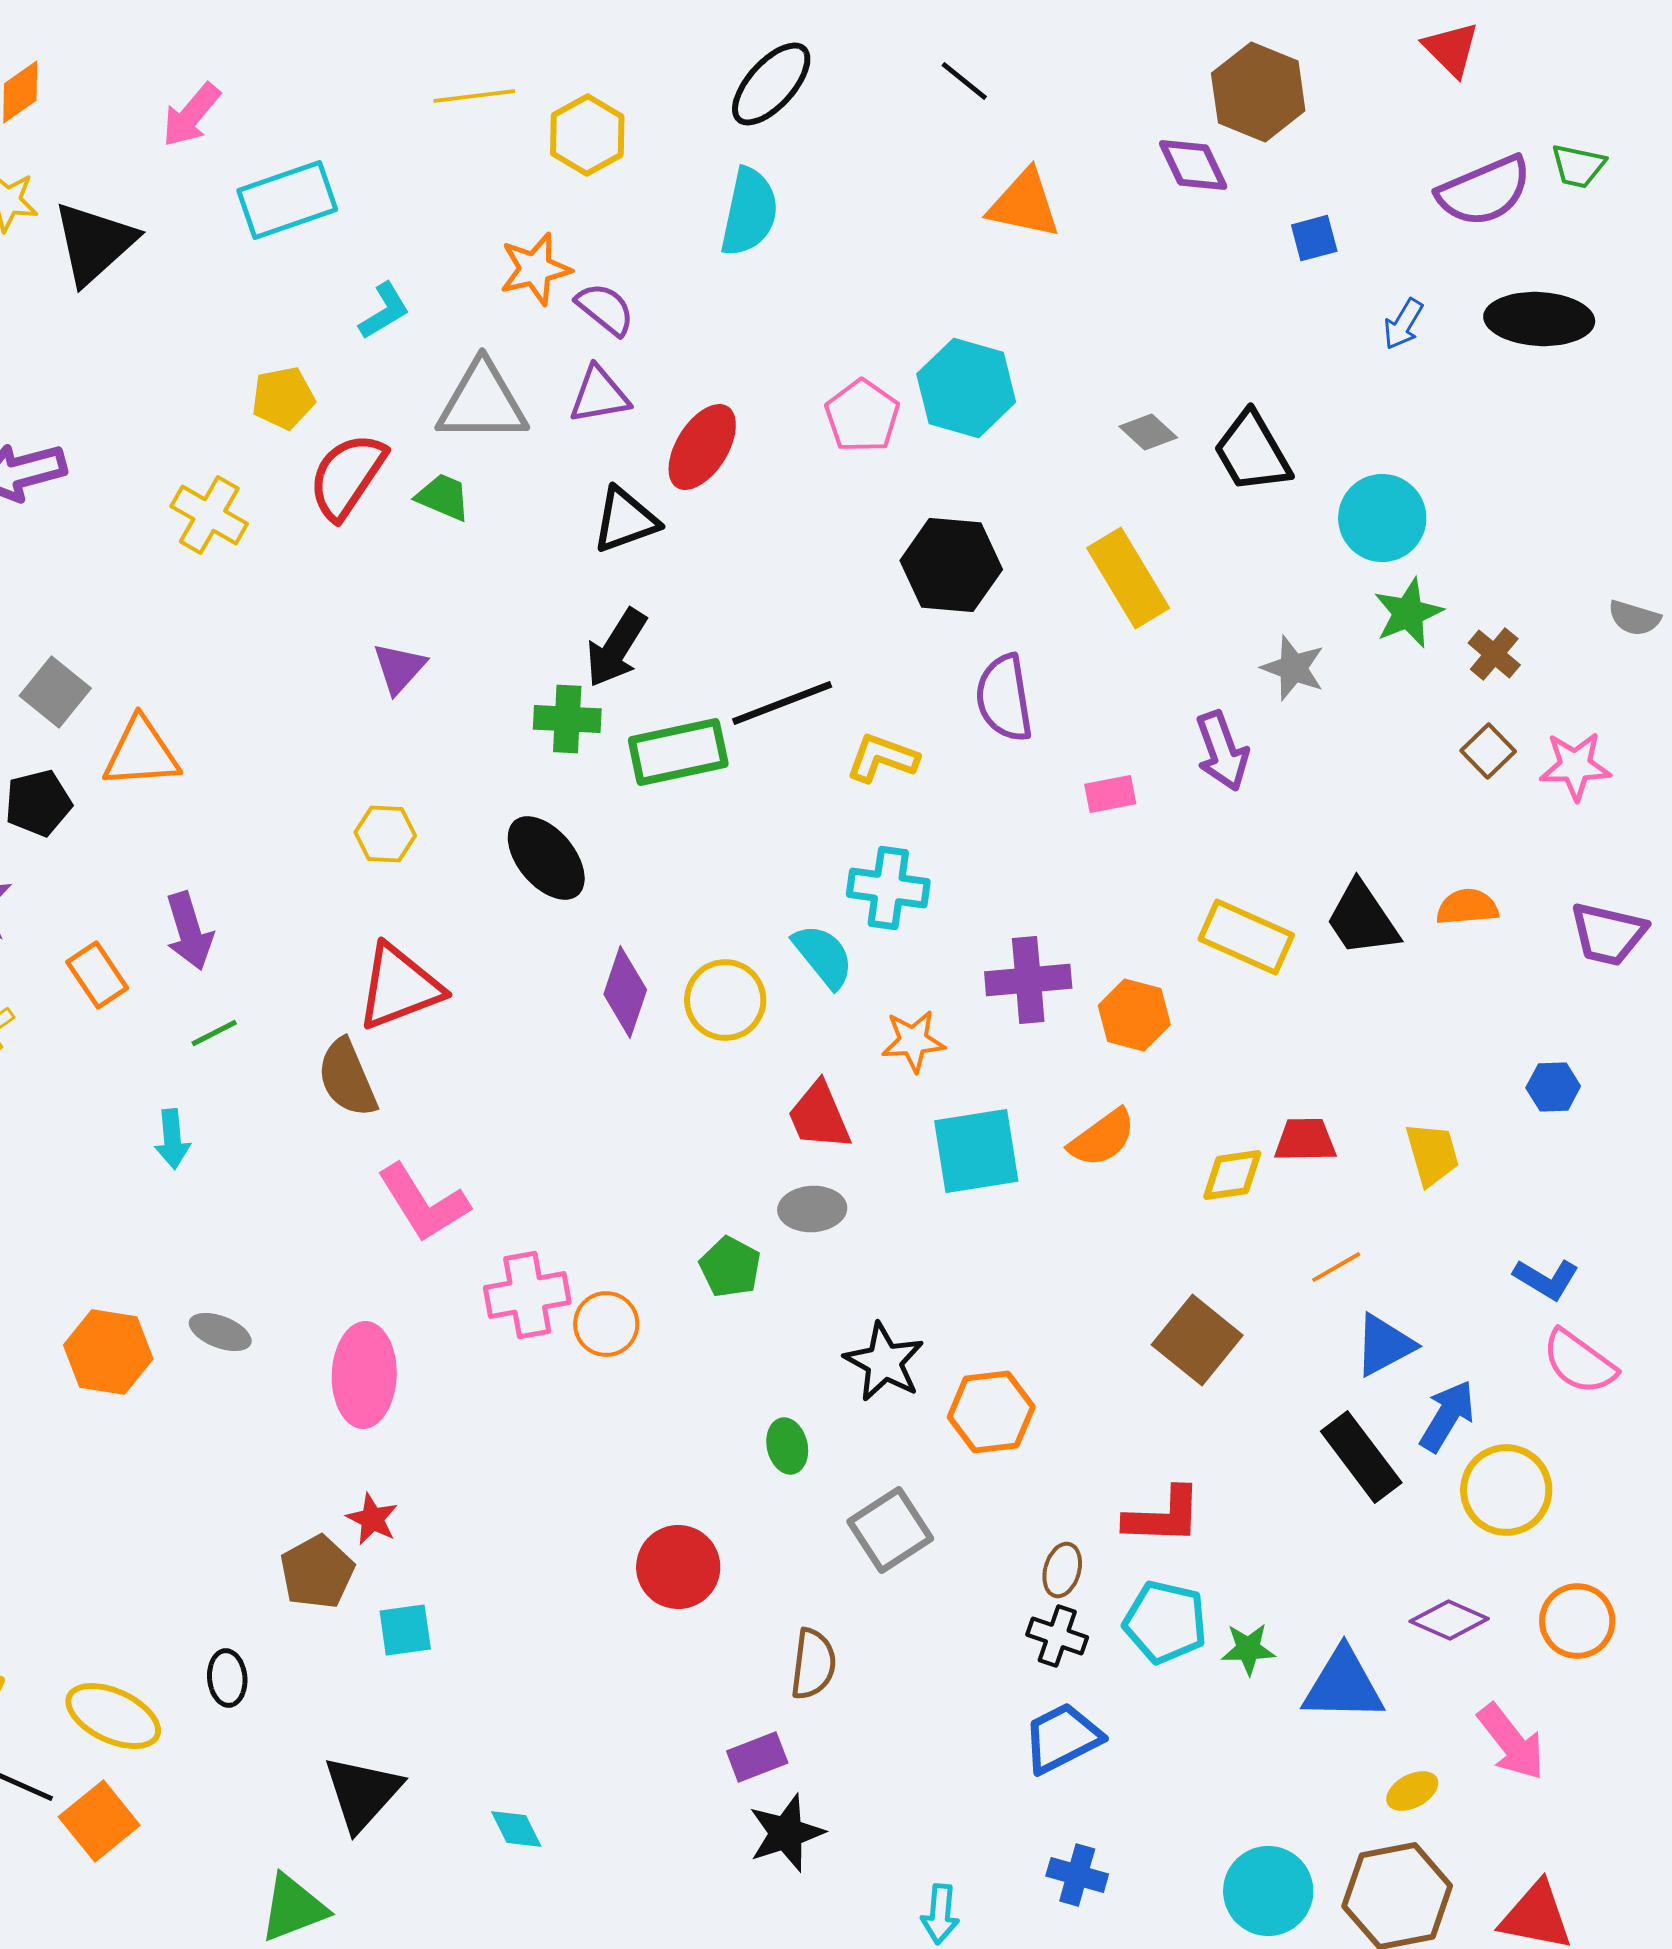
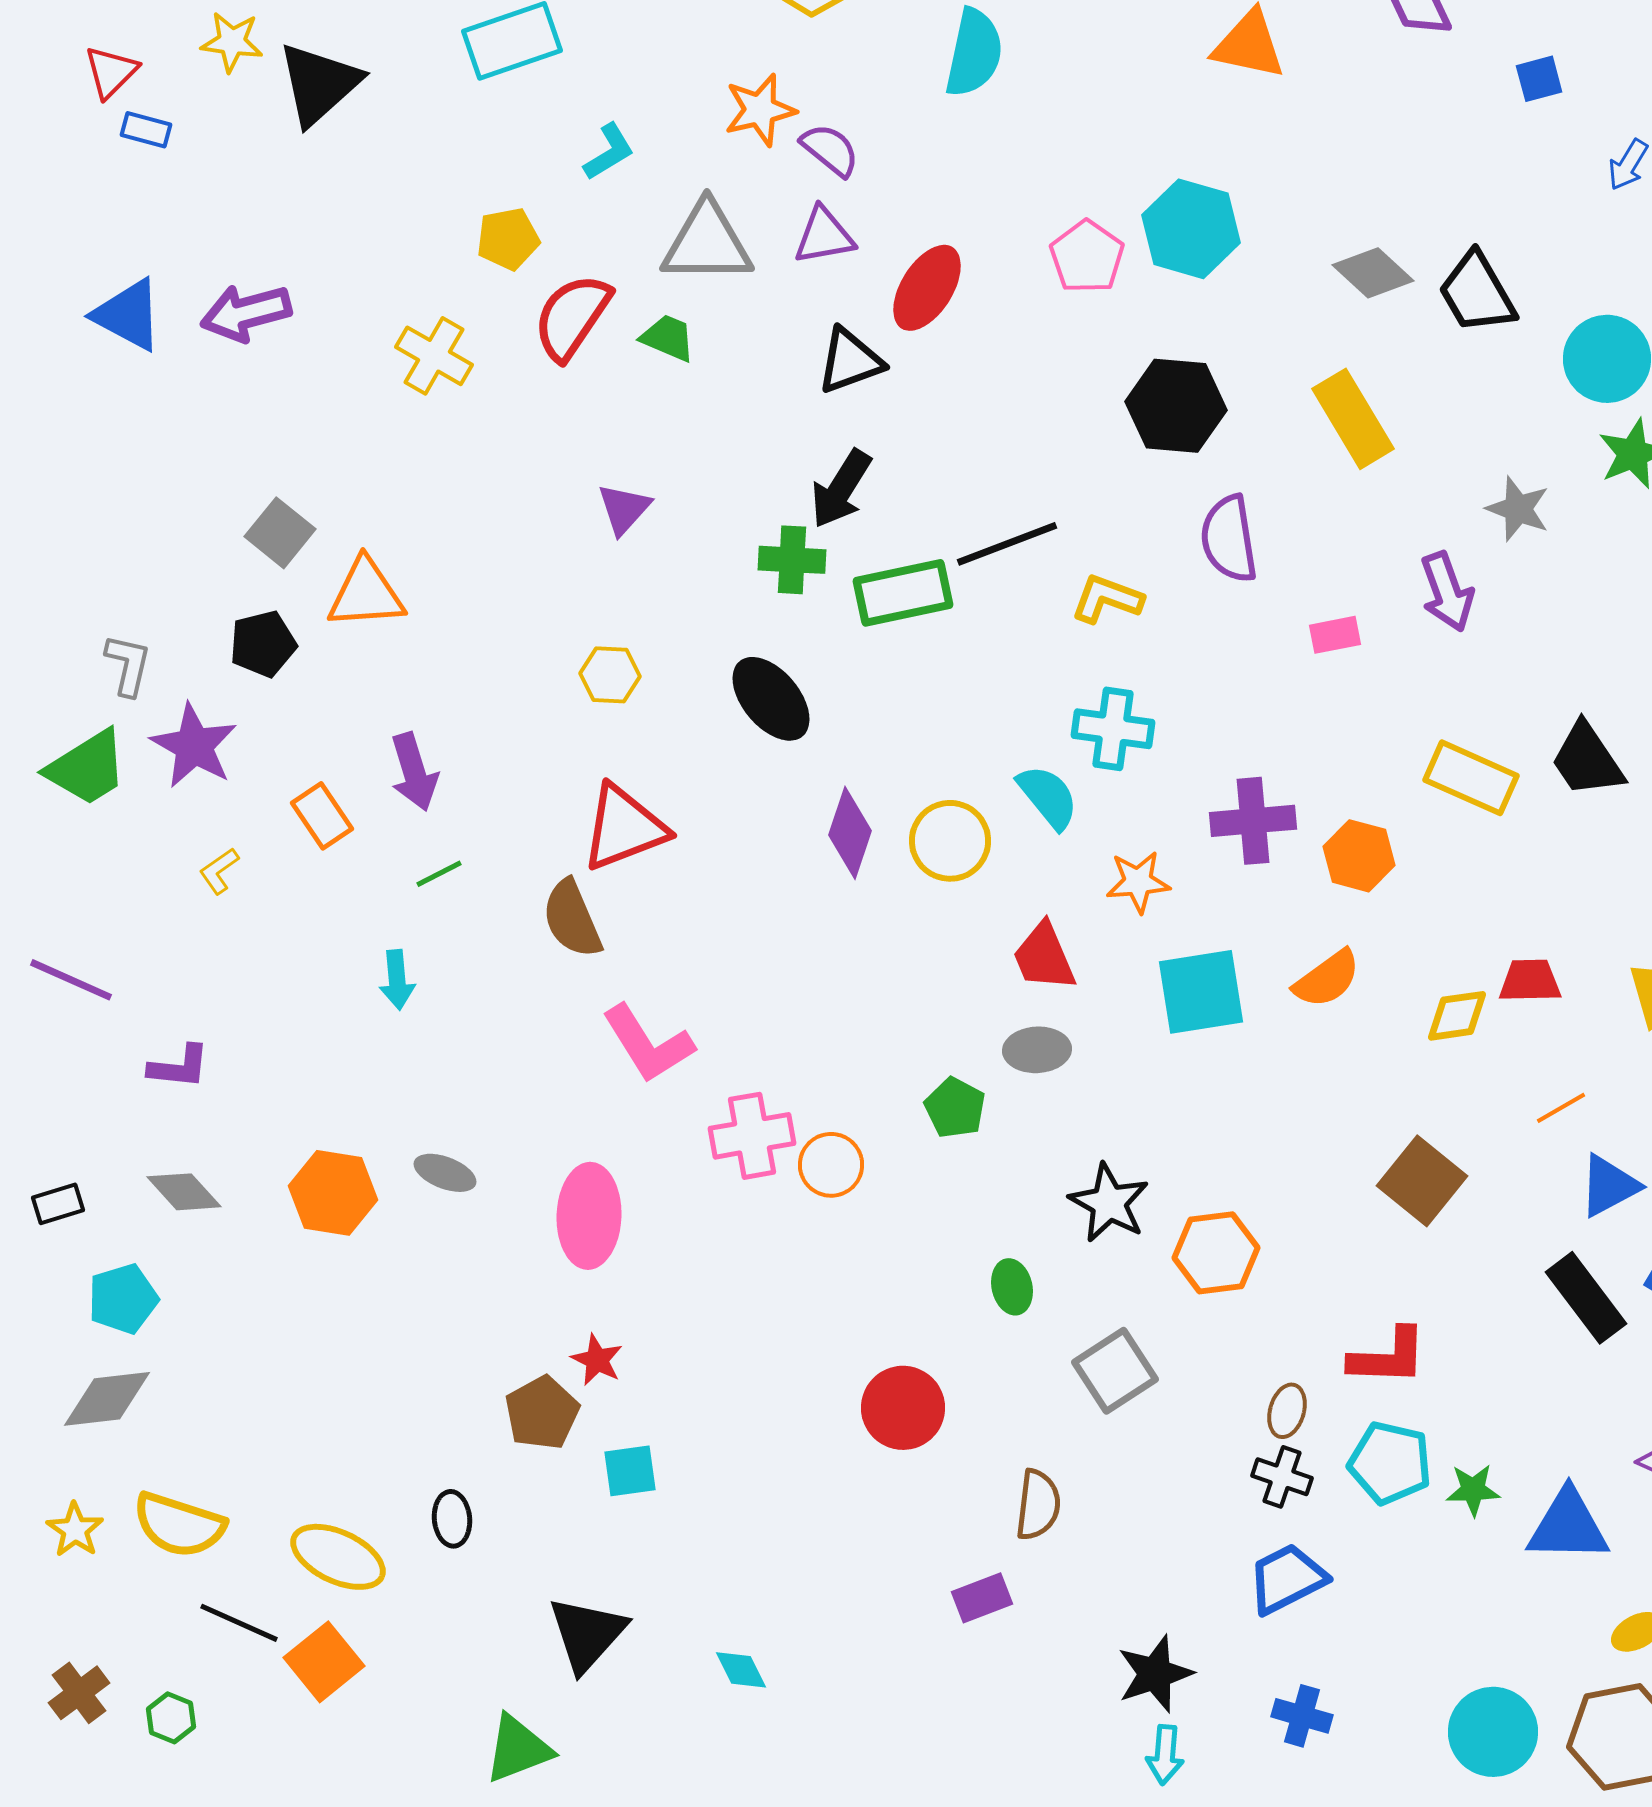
gray diamond: (1148, 432) -> (1373, 273), size x1.4
black star: (786, 1833) -> (1155, 1674), moved

